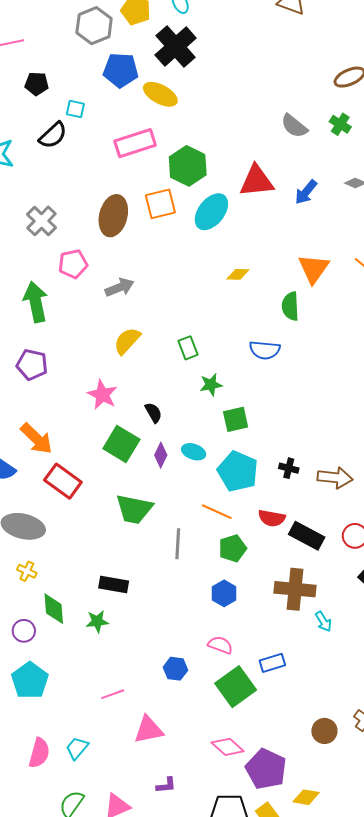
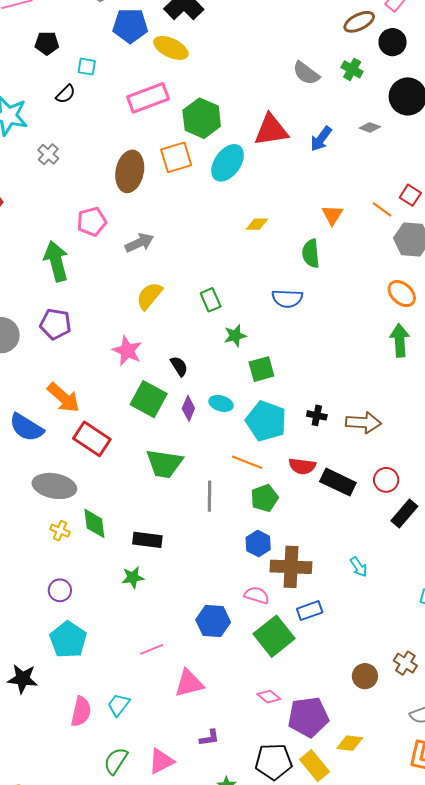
black semicircle: (53, 135) -> (66, 94), size x0.7
gray cross: (41, 221) -> (48, 154), moved, size x0.7
orange triangle: (314, 269) -> (332, 215), size x0.7
brown cross: (295, 589) -> (291, 567), moved
green diamond: (54, 609) -> (94, 523), moved
blue hexagon: (175, 669) -> (213, 621), size x1.4
pink diamond: (228, 747) -> (269, 697), size x0.7
purple pentagon: (266, 769) -> (308, 717), turned -30

